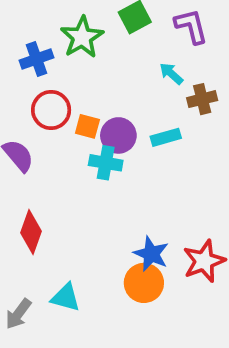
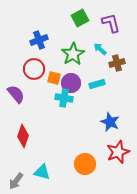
green star: (82, 37) -> (73, 54), moved
blue cross: (36, 59) -> (39, 40), moved
blue star: (151, 254) -> (110, 122), moved

